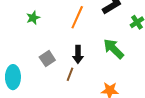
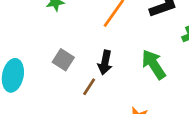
gray square: (47, 59) -> (63, 60), turned -35

